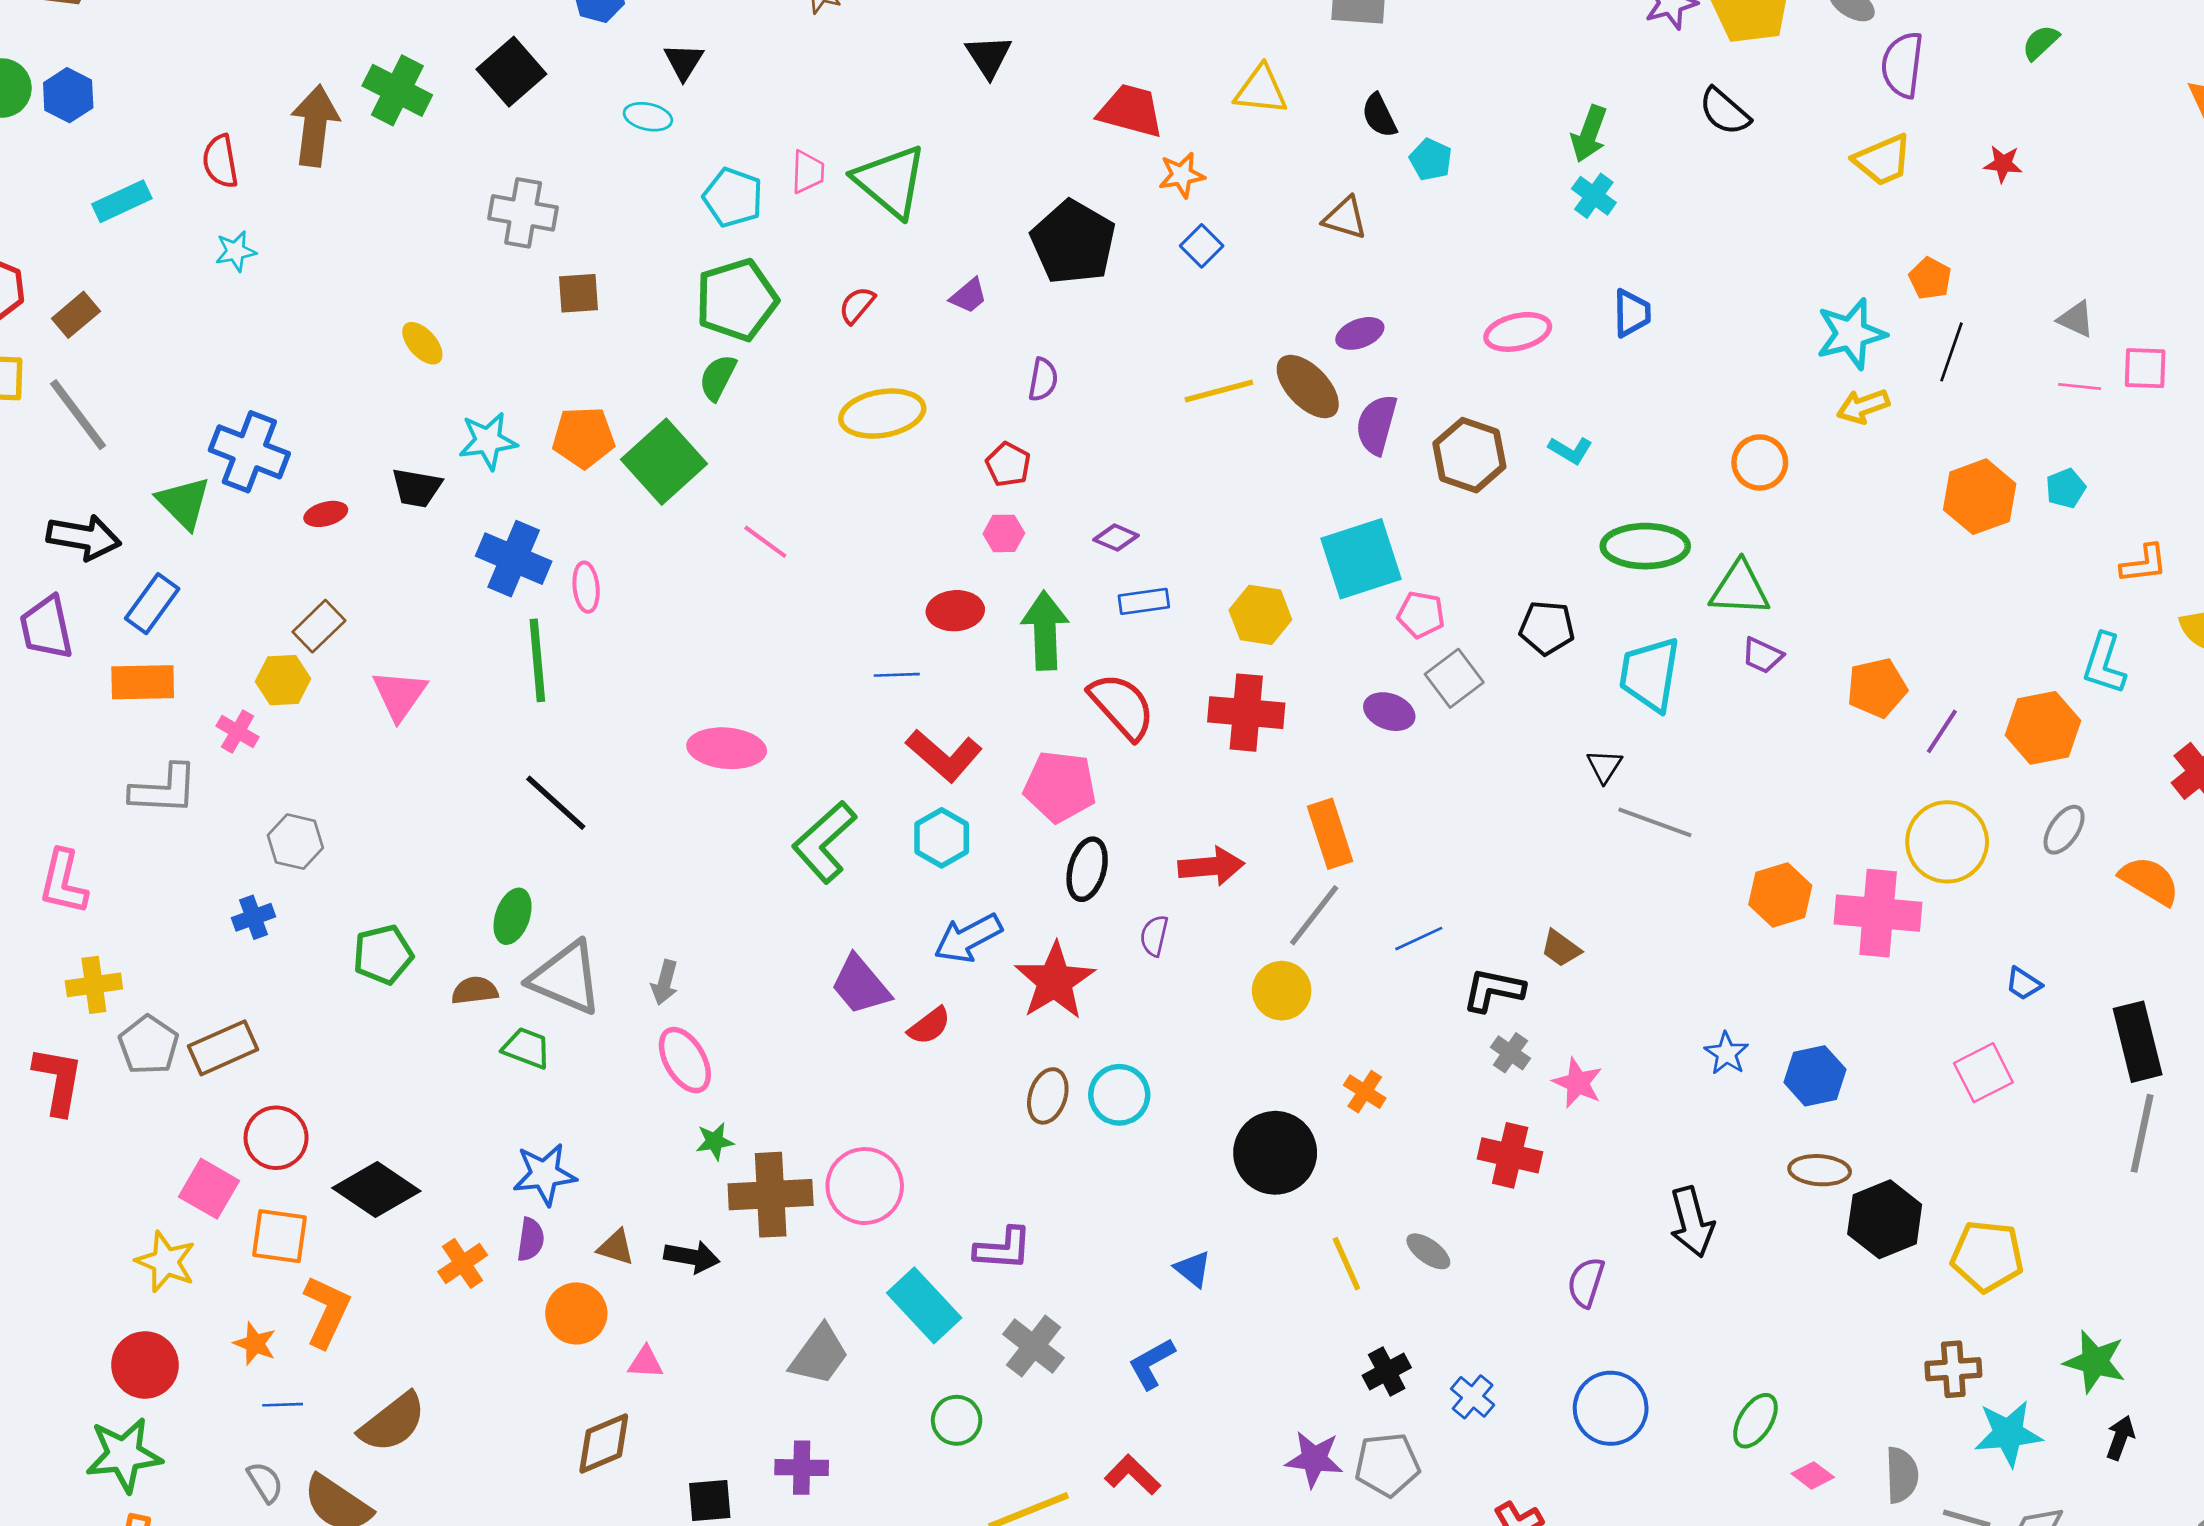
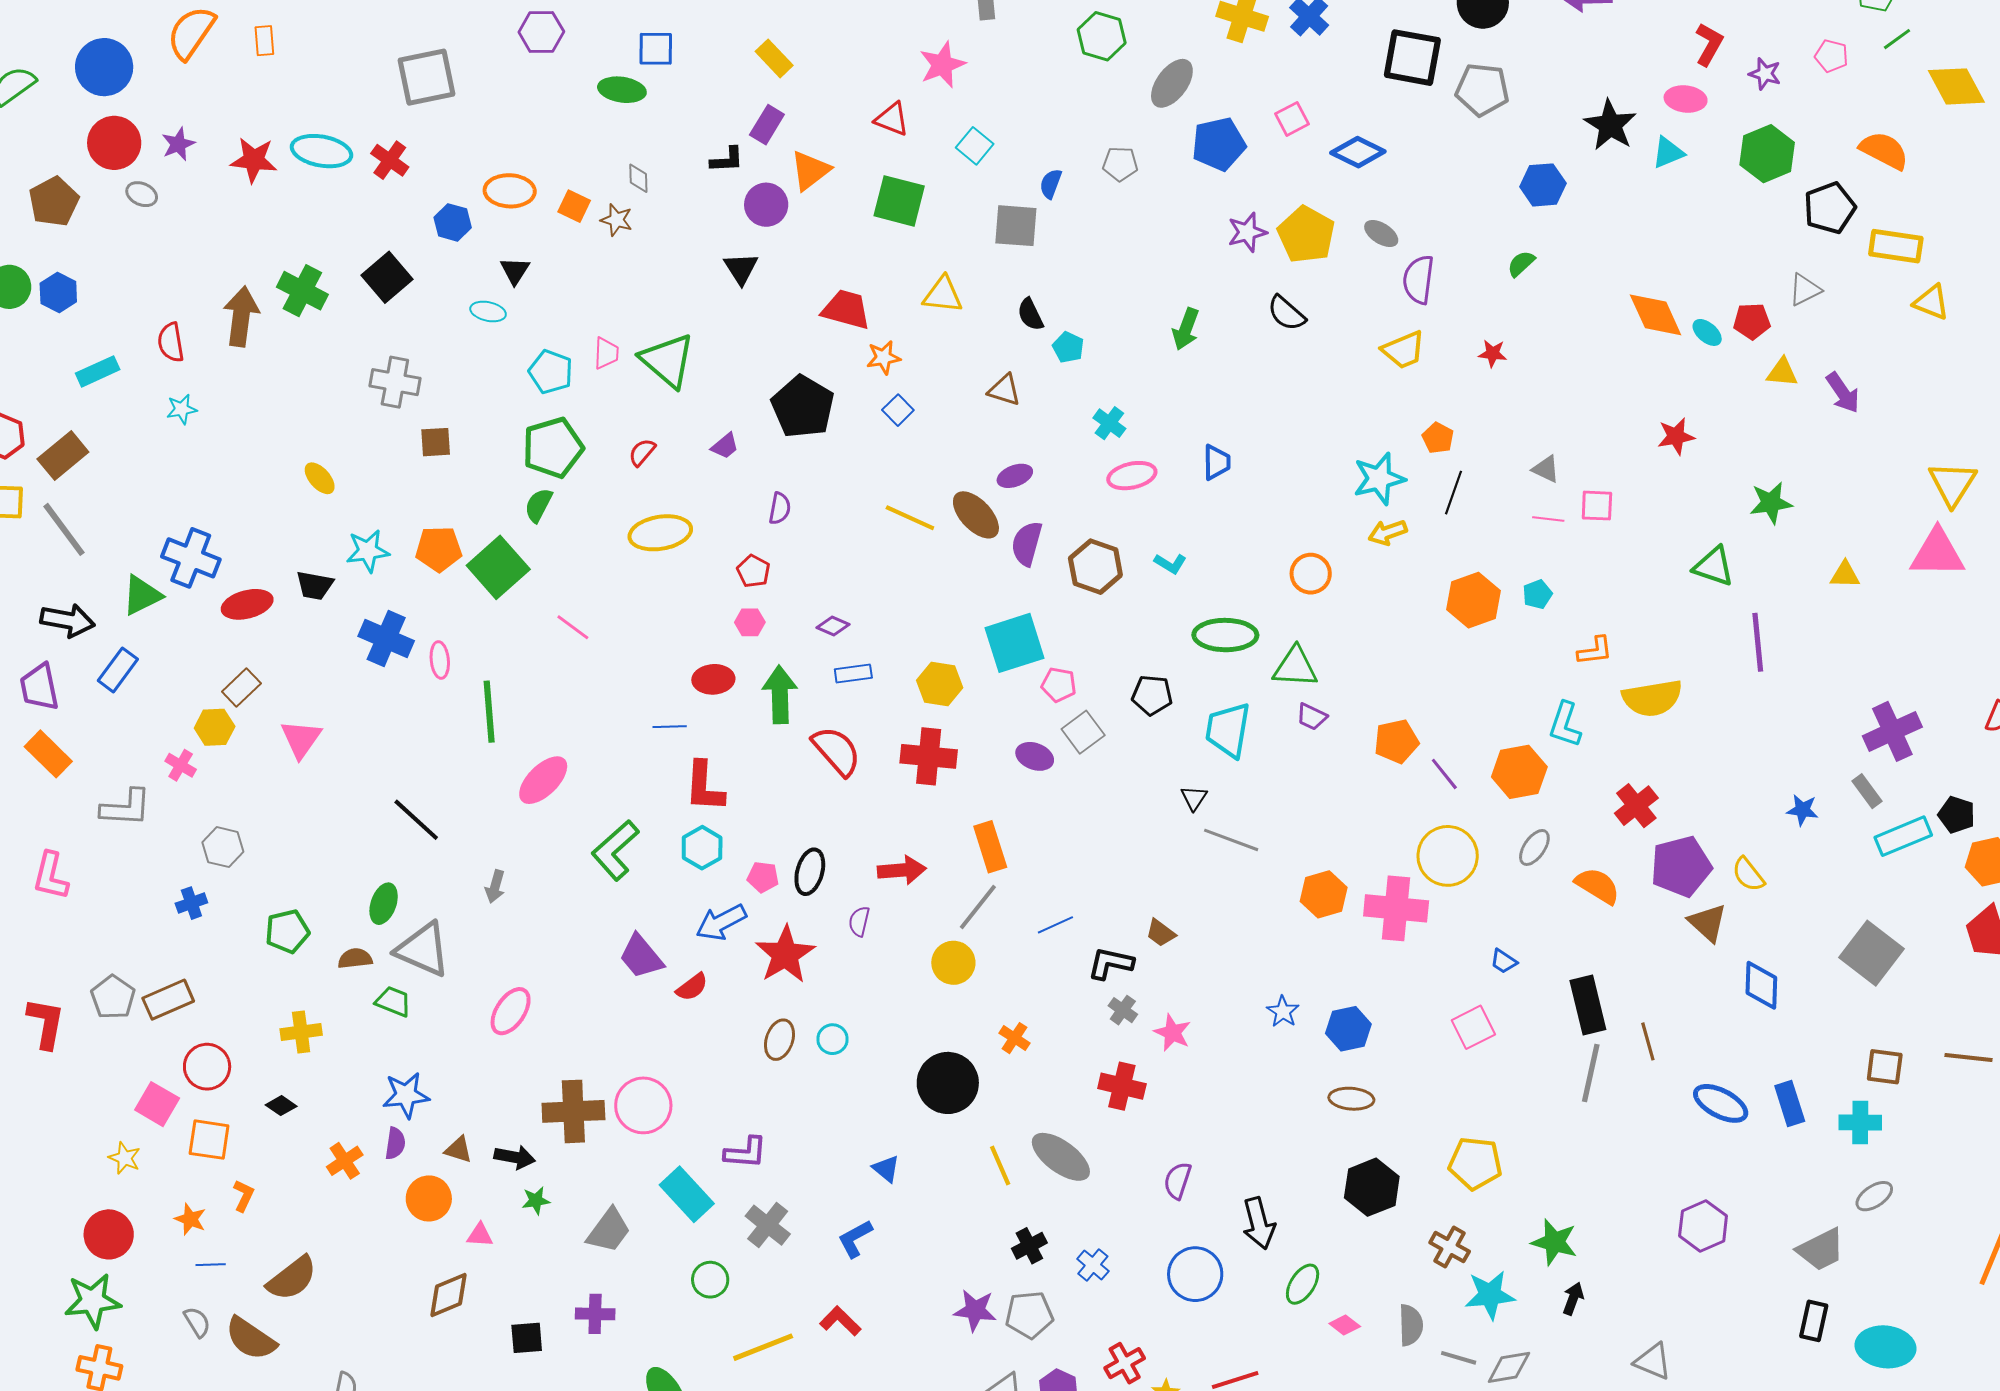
cyan cross: (1594, 196) -> (1109, 423), moved
brown rectangle: (76, 315) -> (63, 455), size x1.4
yellow line: (1219, 391) -> (910, 518), turned 39
green triangle: (184, 503) -> (142, 595), turned 48
red ellipse: (326, 514) -> (247, 604), size x1.6
green line: (537, 660) -> (489, 712), moved
orange rectangle: (143, 682) -> (48, 754), moved, turned 45
purple line: (1942, 731) -> (1444, 774), turned -72
pink ellipse: (727, 748) -> (543, 780), turned -50
red L-shape: (944, 755) -> (704, 787), turned 52
pink pentagon: (1060, 787) -> (763, 877), moved, size x0.6
gray arrow: (665, 982) -> (495, 887), moved
yellow cross: (94, 985) -> (301, 1032), moved
pink ellipse: (685, 1060) -> (511, 1011), turned 63
cyan circle: (1119, 1095) -> (833, 1039), size x0.7
green star: (715, 1141) -> (536, 1201), moved
black diamond: (376, 1190) -> (281, 1106), size x0.5
black hexagon: (1885, 1219) -> (1372, 1187), moved
black arrow: (1692, 1222) -> (1259, 1223), moved
gray ellipse: (1428, 1251) -> (1061, 1157), size x1.8
yellow star: (166, 1262) -> (125, 1158), size x0.7
orange L-shape: (327, 1311) -> (244, 1196), size x0.6
brown cross: (1953, 1369) -> (1450, 1247), turned 33

